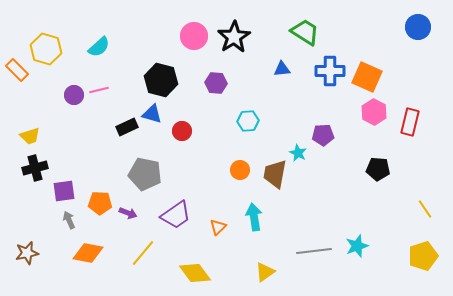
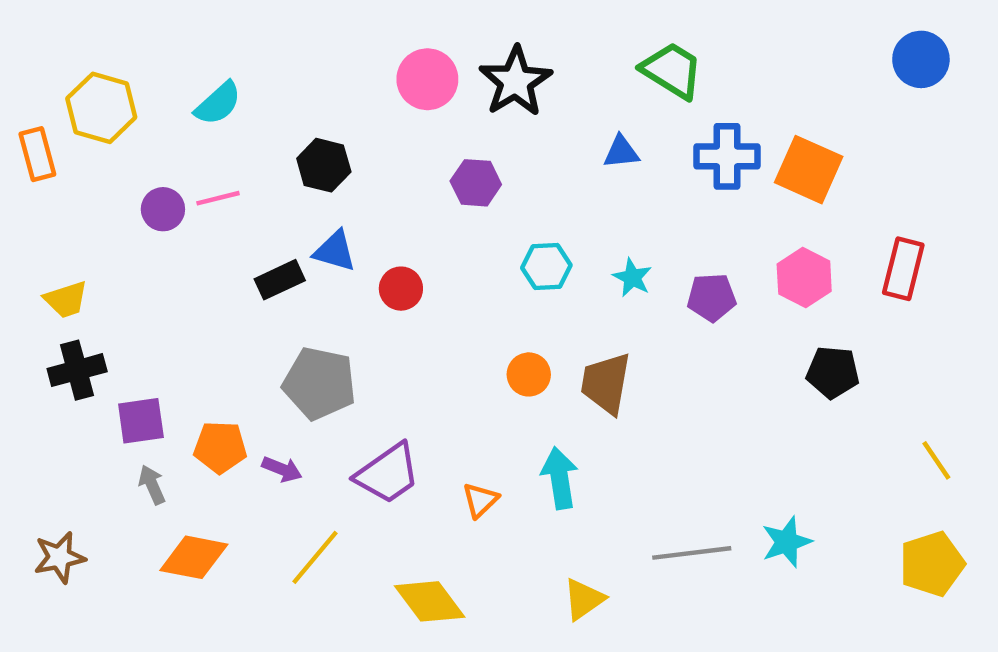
orange rectangle: (17, 70) -> (37, 154), turned 30
black hexagon: (161, 80) -> (324, 165), moved, size x0.7
pink hexagon: (374, 112) -> (804, 278), moved
cyan star: (298, 153) -> (632, 278), moved

